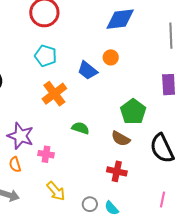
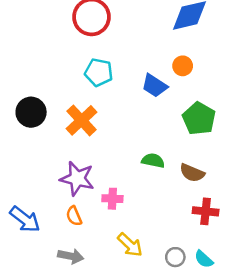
orange cross: (54, 94) -> (81, 120), moved
green pentagon: (133, 112) -> (199, 119), moved
brown semicircle: (121, 139) -> (192, 173), moved

